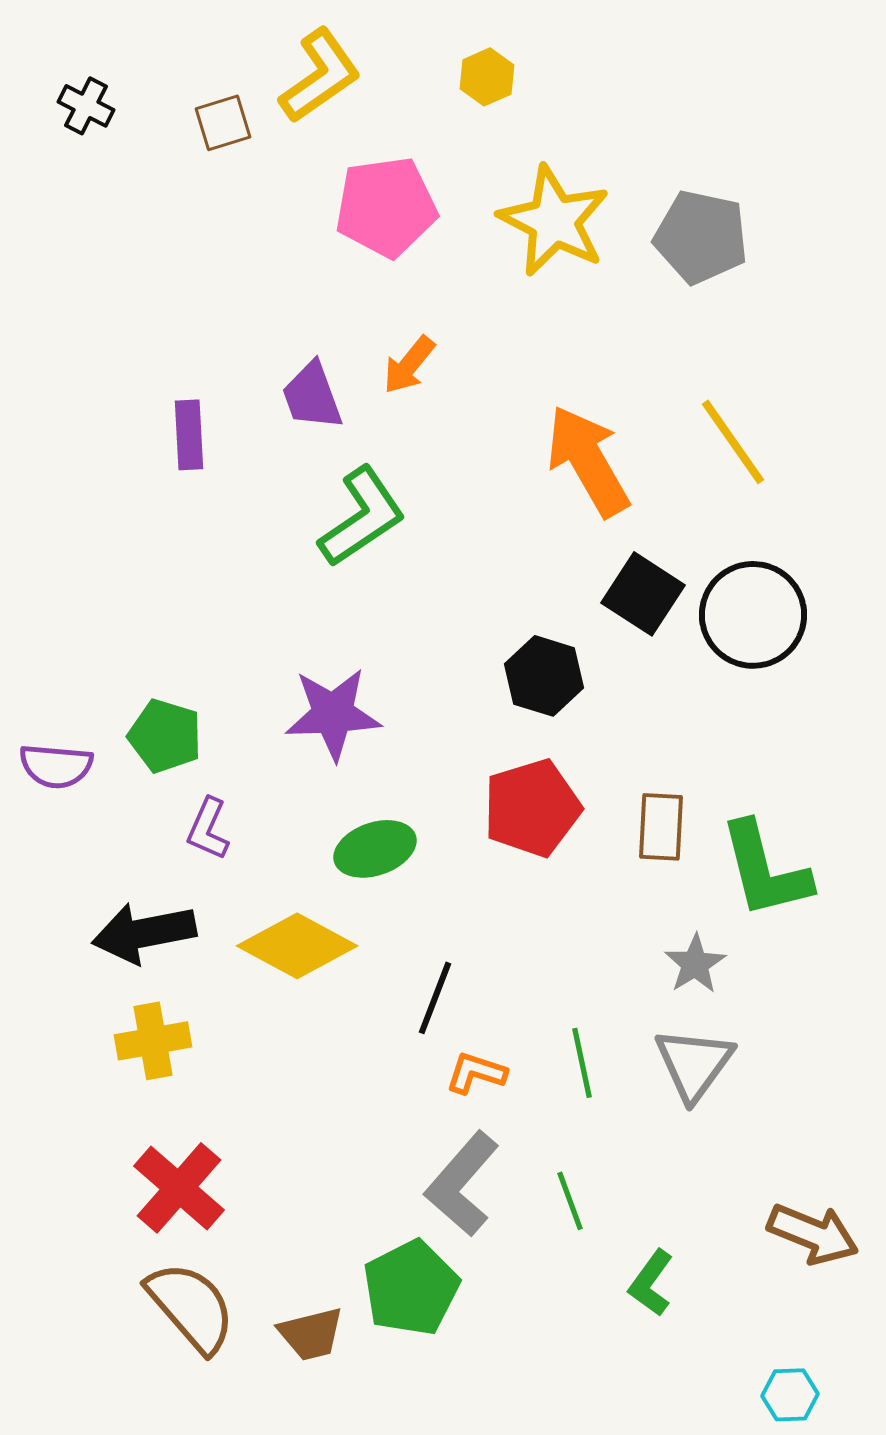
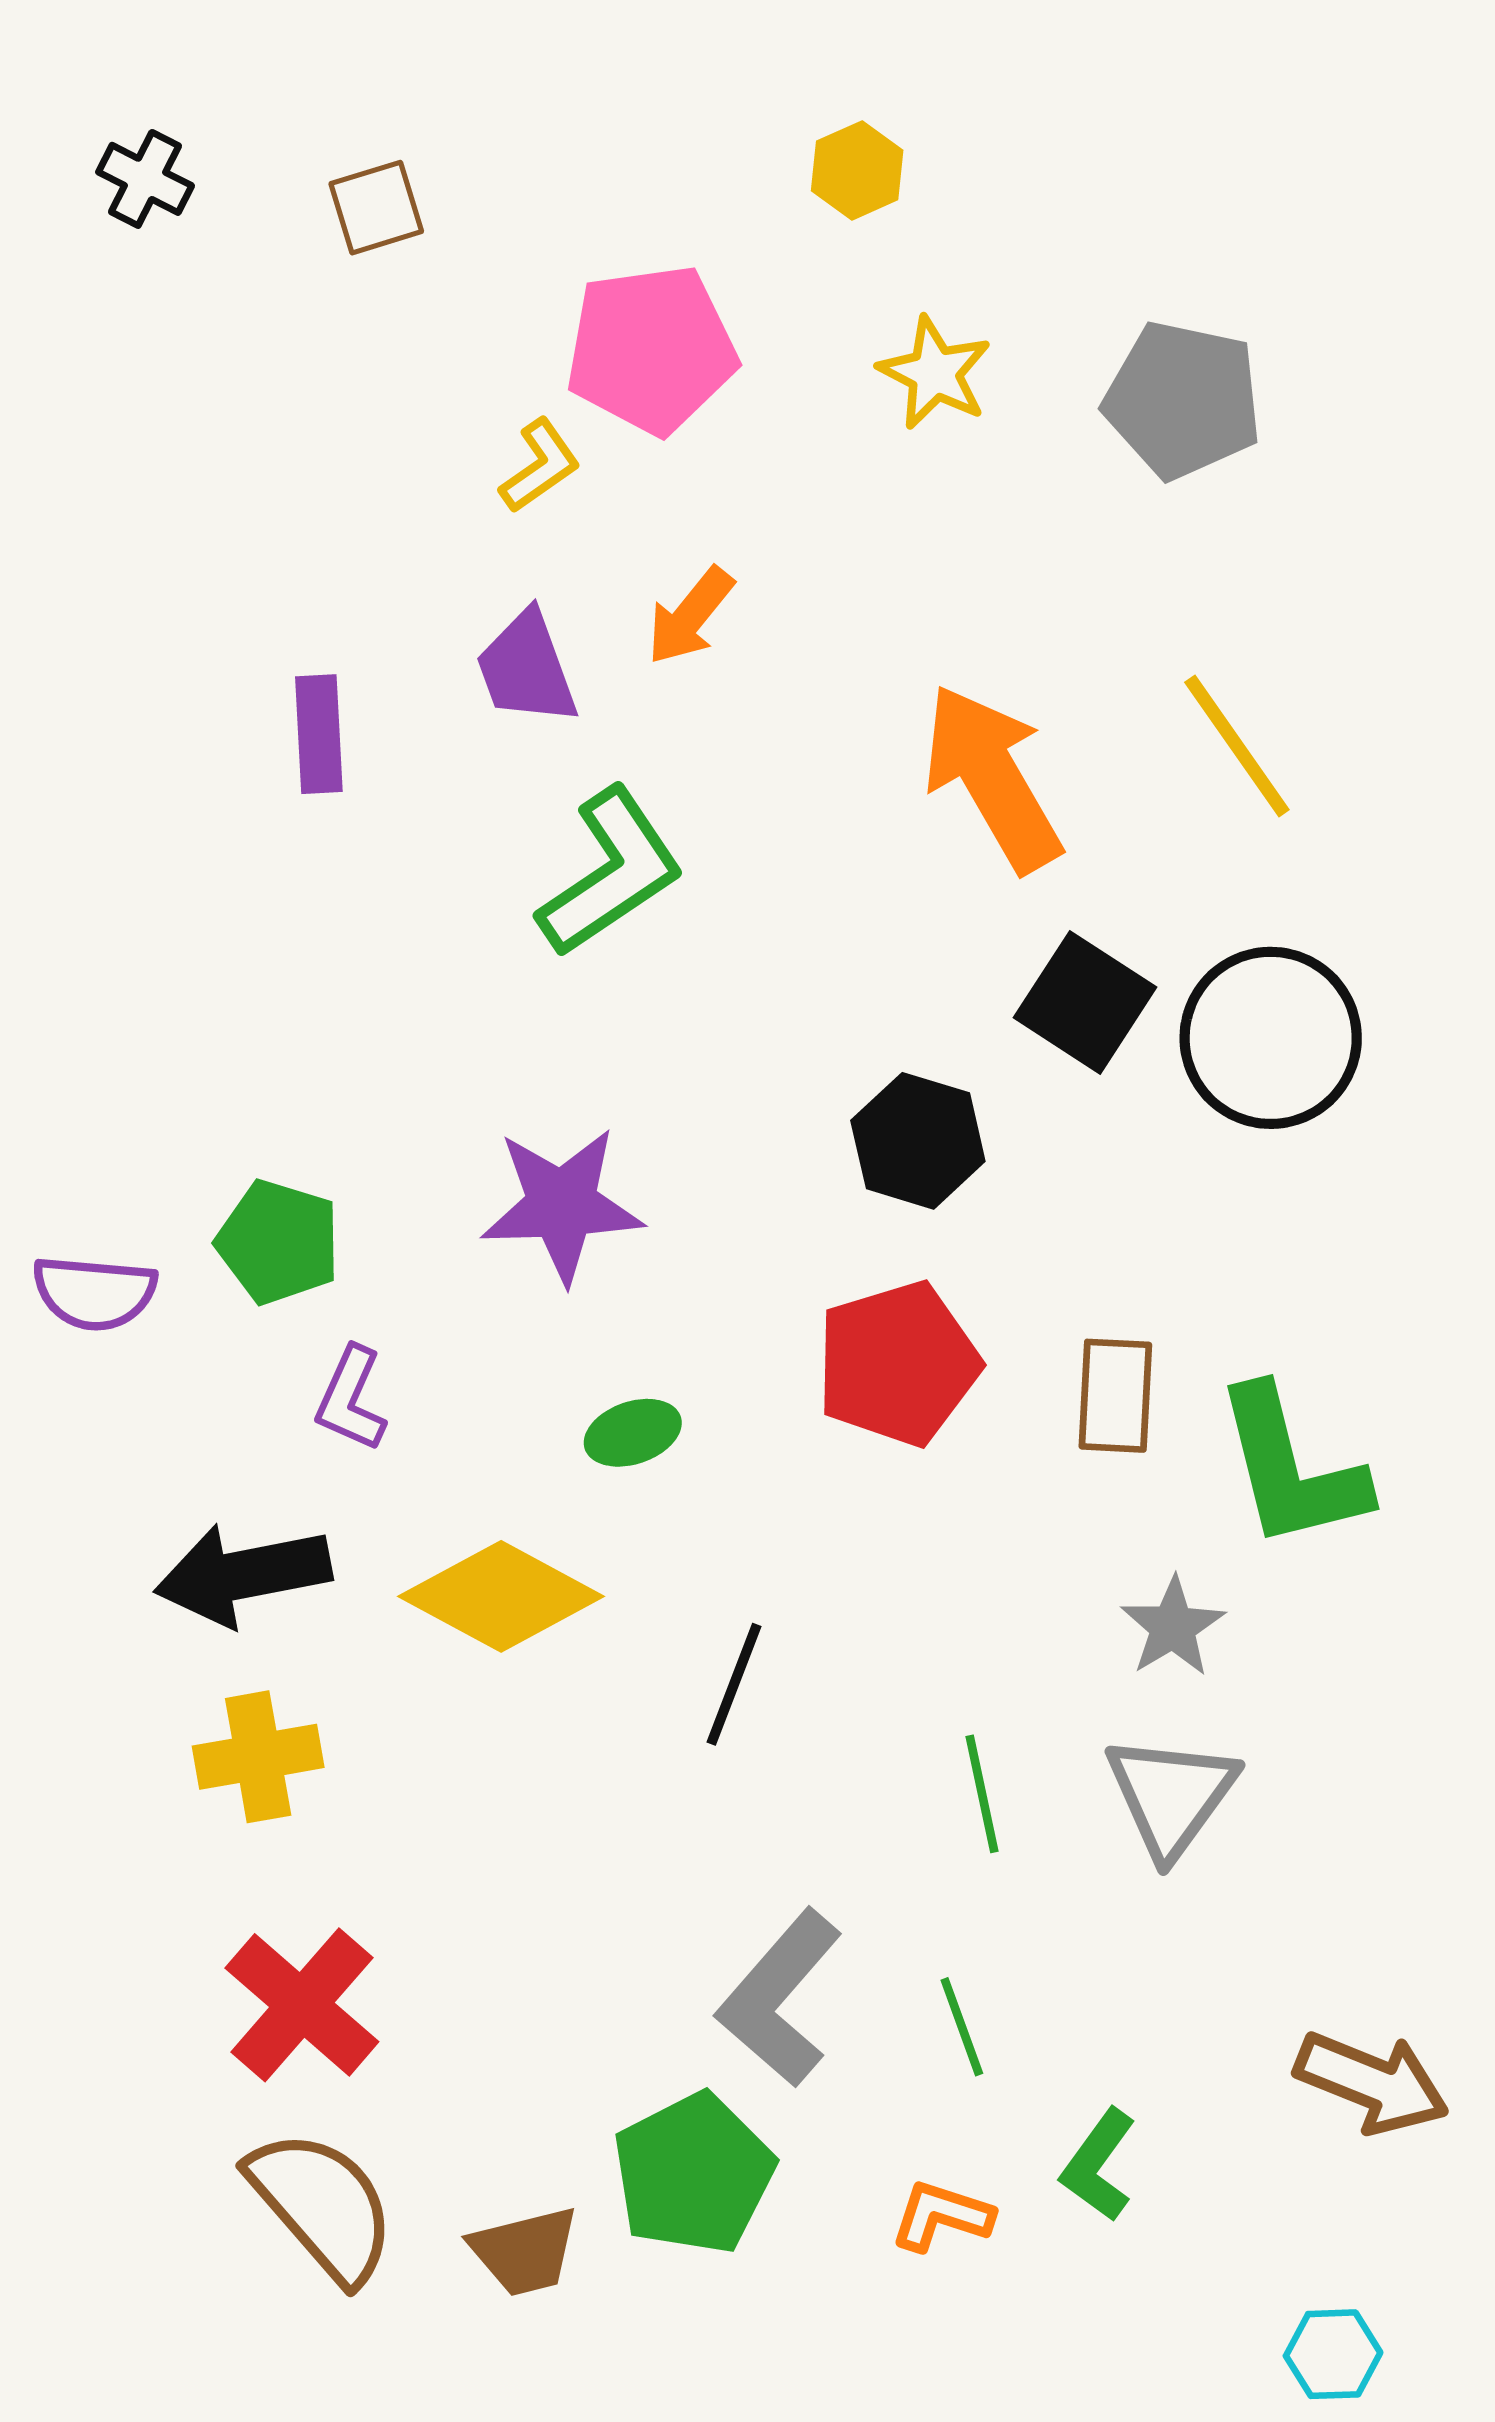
yellow L-shape: (320, 76) -> (540, 466), moved, size x0.6
yellow hexagon: (487, 77) -> (857, 170), moved
yellow star: (554, 221) -> (935, 373), size x0.6
green ellipse: (375, 849) -> (633, 1433), size x0.7
orange L-shape: (476, 1073) -> (942, 2216), moved

